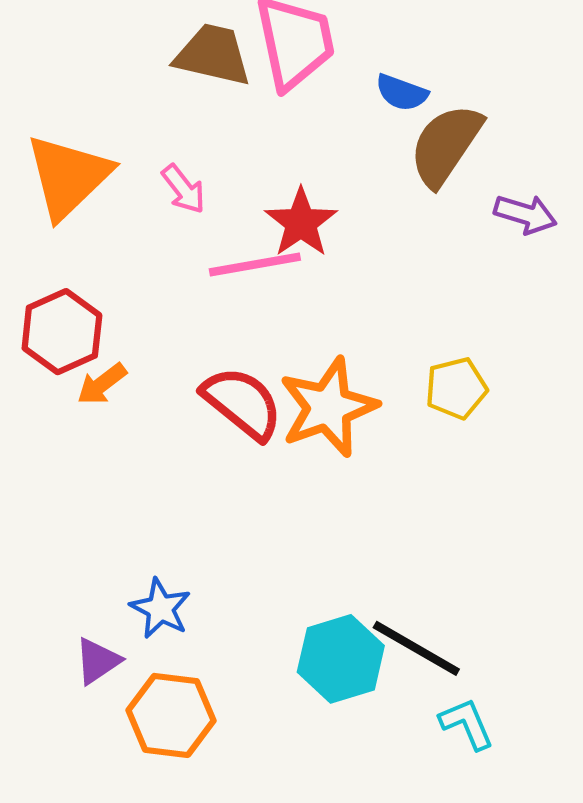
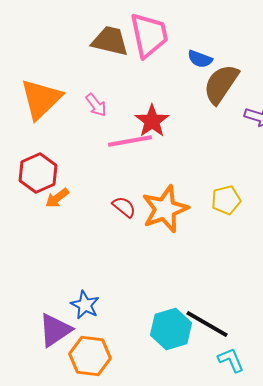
red semicircle: (242, 403) -> (124, 207), size x0.6
purple triangle: (98, 661) -> (55, 330), size x1.5

